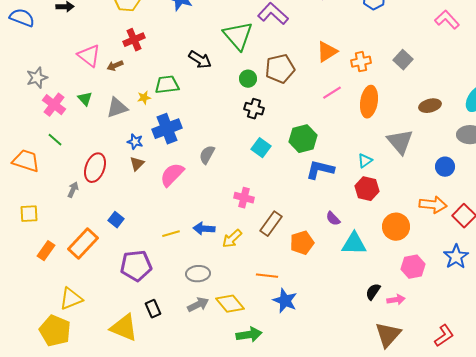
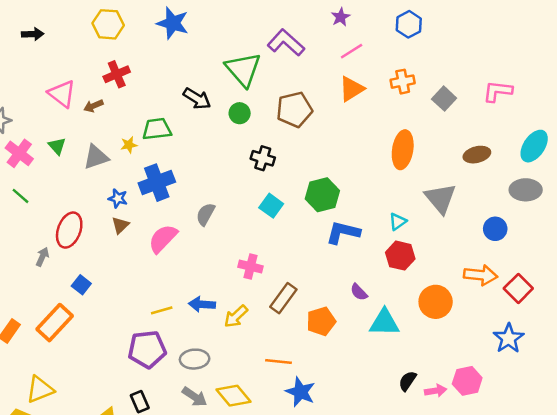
pink L-shape: (447, 20) -> (498, 91), moved, turned -40
orange cross: (361, 62) -> (403, 82), moved
green circle: (248, 79) -> (240, 113), moved
pink line: (332, 93) -> (352, 51), moved
blue square: (116, 220) -> (81, 285), moved
purple pentagon: (136, 266) -> (147, 349), moved
pink hexagon: (413, 267) -> (467, 381), moved
gray arrow: (198, 305) -> (195, 397), turned 60

